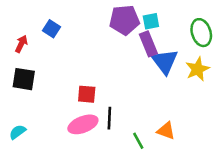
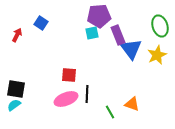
cyan square: (151, 21) -> (92, 33), moved
black square: (24, 79) -> (16, 89), moved

